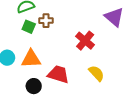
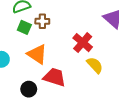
orange triangle: (31, 59) -> (37, 54), moved, turned 35
yellow semicircle: (96, 73) -> (95, 65), moved

